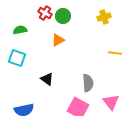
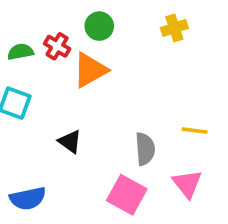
red cross: (45, 13) -> (57, 46), moved
orange triangle: (58, 40) -> (90, 70), size x1.5
yellow line: (115, 53) -> (195, 131), moved

